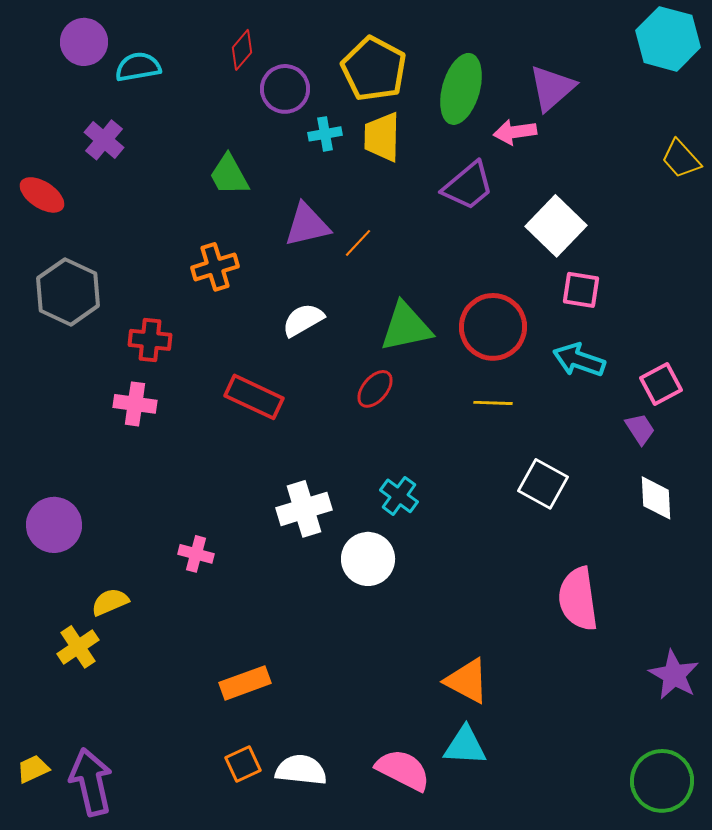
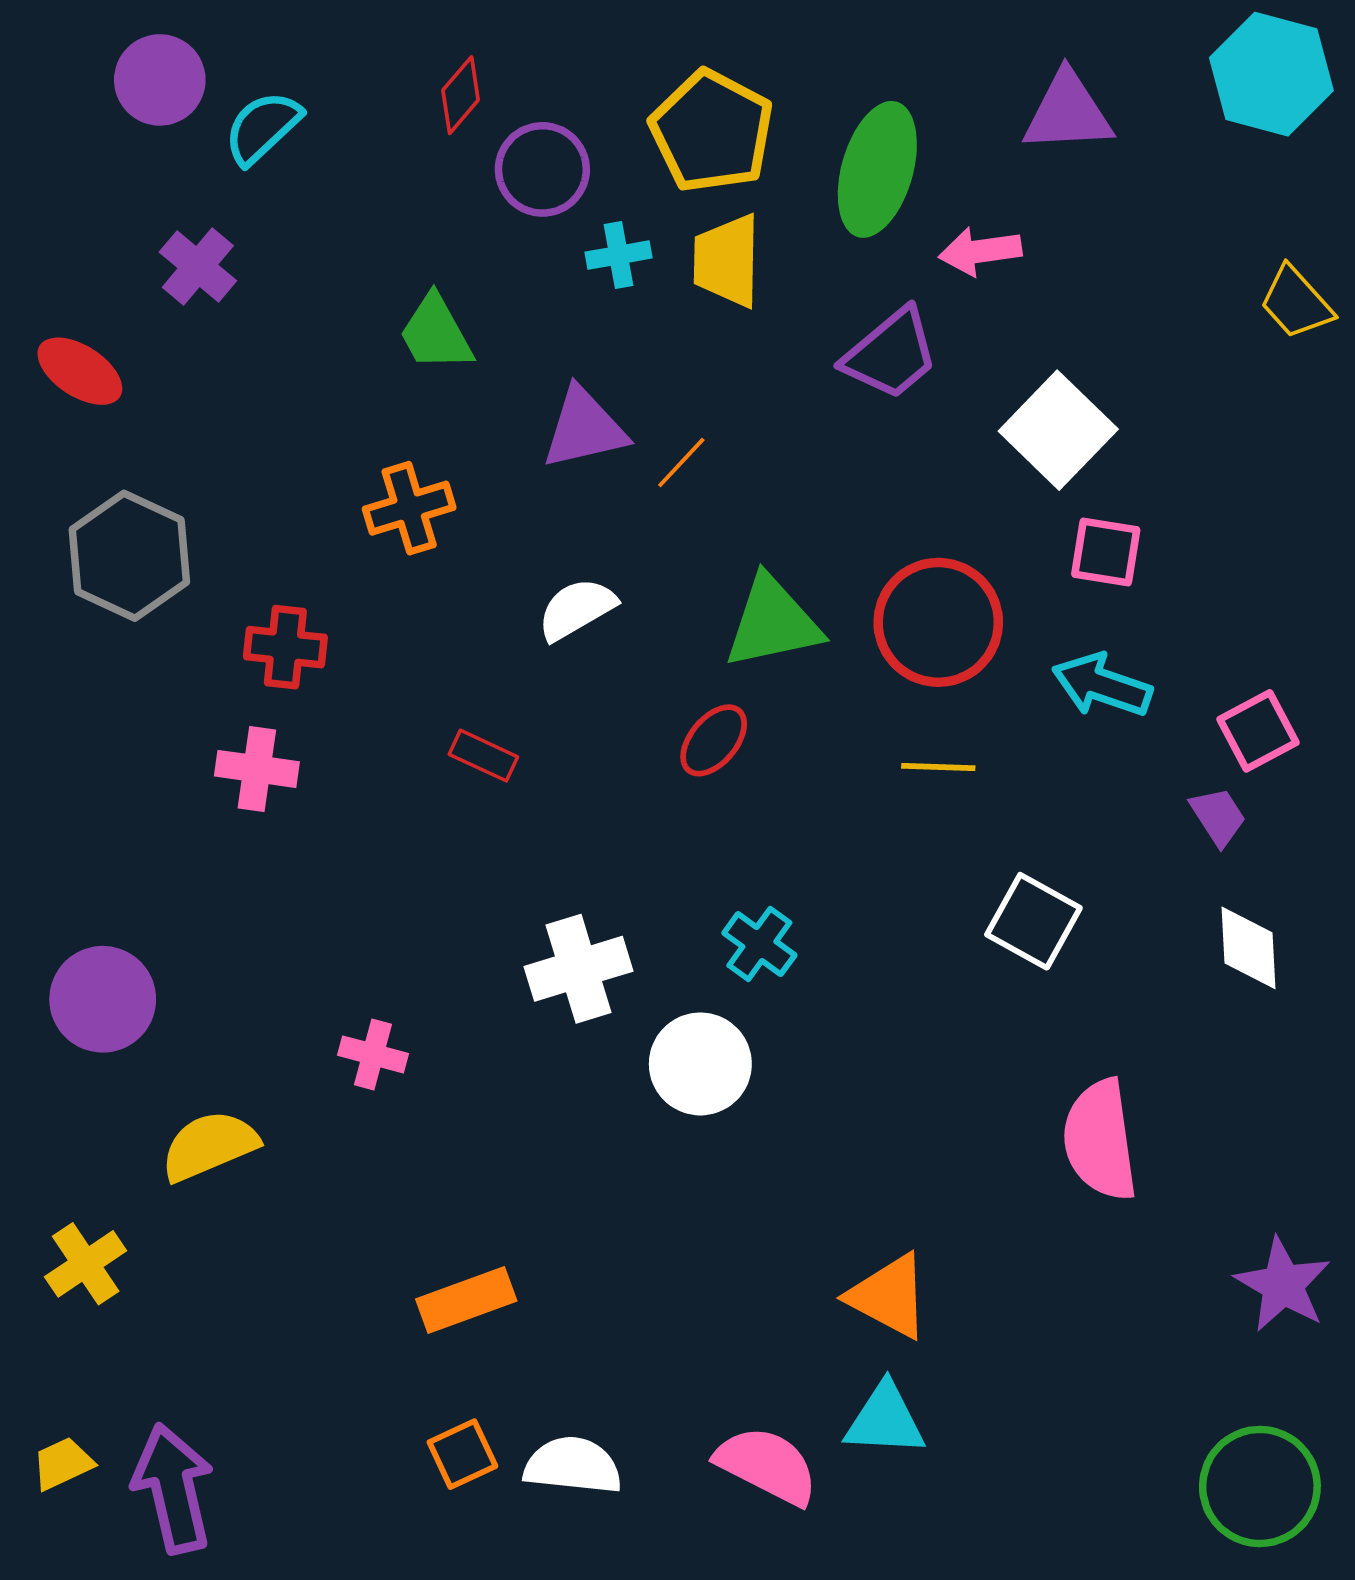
cyan semicircle: (138, 67) -> (263, 128), turned -33
purple triangle: (552, 88) -> (1068, 112), moved, turned 38
red rectangle: (254, 397) -> (483, 756), size x0.6
yellow semicircle: (110, 602) -> (209, 1146), size x1.4
yellow cross: (78, 647) -> (86, 1264), moved

